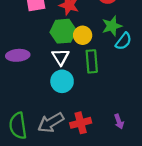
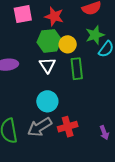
cyan circle: (62, 81) -> (47, 101), moved
purple arrow: (119, 121) -> (104, 133), moved

